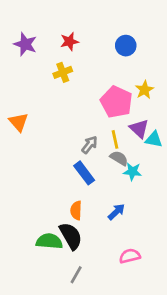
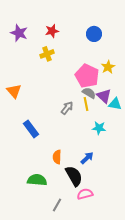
gray semicircle: (119, 158) -> (89, 93), moved
blue rectangle: (84, 173) -> (31, 129), moved
black semicircle: (71, 236) -> (74, 176), moved
pink semicircle: (130, 256) -> (85, 194), moved

